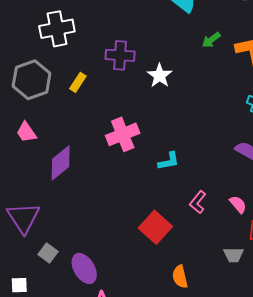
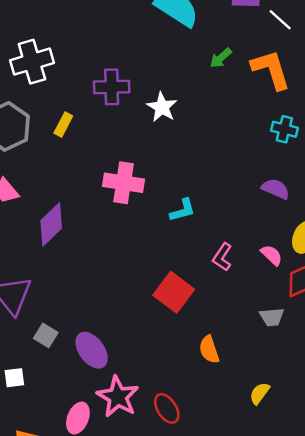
pink cross: (123, 134) -> (124, 183), turned 36

